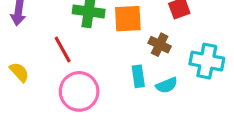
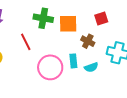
pink circle: (79, 91) -> (50, 67), moved

